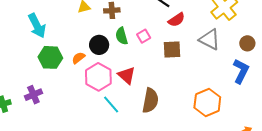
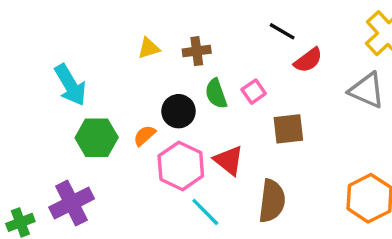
brown square: (172, 50) -> (288, 129), moved
purple cross: (33, 95) -> (72, 203), size x1.4

